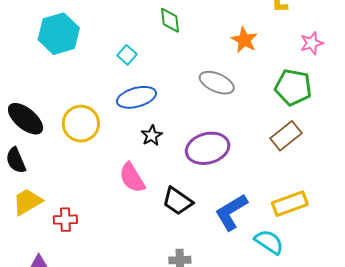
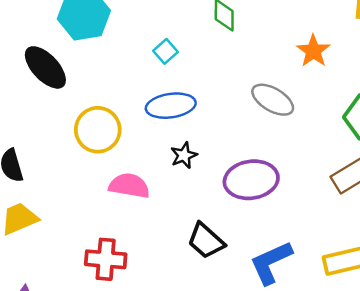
black ellipse: (26, 119) -> (45, 67), moved
pink semicircle: (132, 178) -> (129, 186), moved, turned 124
red cross: (65, 220) -> (106, 259), moved, size x1.4

